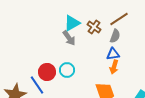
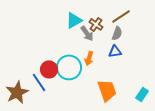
gray arrow: (69, 38) -> (87, 33), moved
orange arrow: (114, 67) -> (89, 58), moved
cyan circle: (67, 70) -> (69, 67), size x1.6

